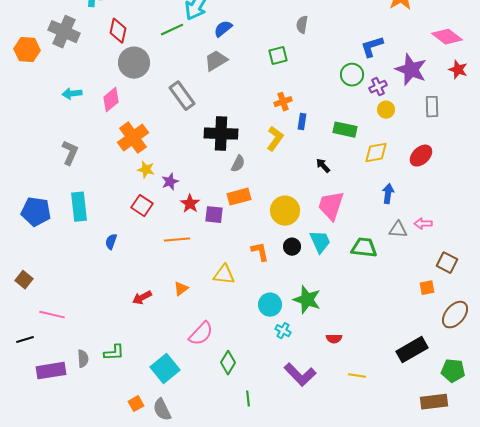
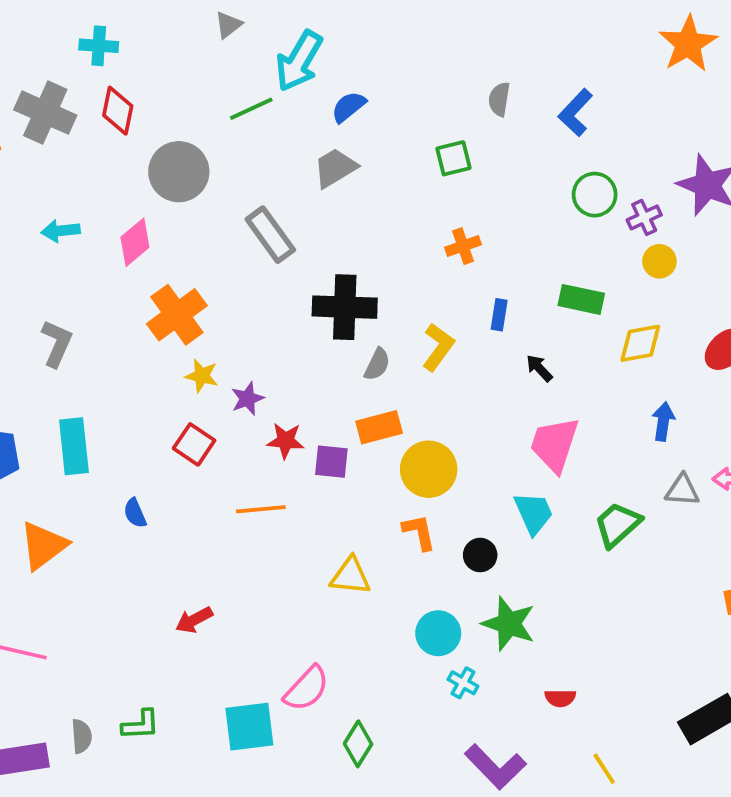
red diamond: (118, 31) -> (118, 111), moved
blue L-shape: (372, 47) -> (576, 113), moved, turned -30
blue rectangle: (302, 122) -> (499, 315), moved
yellow L-shape: (275, 139) -> (438, 347), moved
red star: (190, 204) -> (286, 441), turned -30
yellow circle: (285, 211) -> (429, 469), moved
blue semicircle: (111, 242) -> (135, 513), turned -42
black circle: (292, 247) -> (480, 555), moved
green trapezoid: (364, 248) -> (617, 525), turned -48
orange triangle: (181, 289) -> (43, 545), moved, size x1.8
cyan square: (165, 369) -> (249, 727), moved, turned 32
yellow line: (357, 376) -> (604, 769), turned 48

